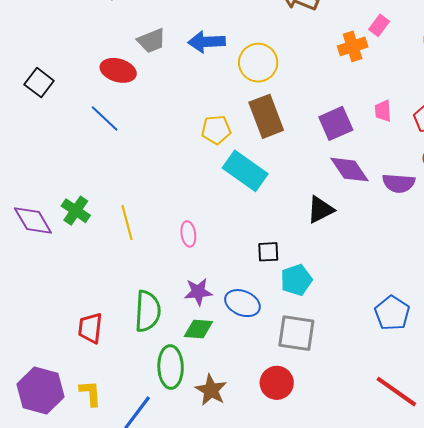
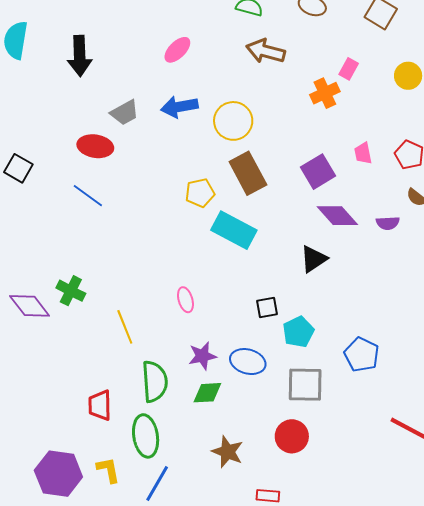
purple semicircle: (399, 183) -> (388, 223), size x0.7
yellow line: (127, 222) -> (125, 327), moved
blue pentagon: (392, 313) -> (362, 355), moved
green ellipse: (171, 367) -> (146, 436), moved

